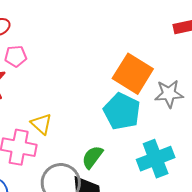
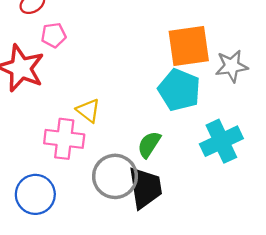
orange square: (133, 74) -> (189, 46), turned -36

